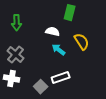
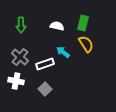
green rectangle: (70, 13) -> (83, 23), moved
white semicircle: (53, 32) -> (57, 26), moved
white rectangle: (61, 78) -> (45, 64), moved

